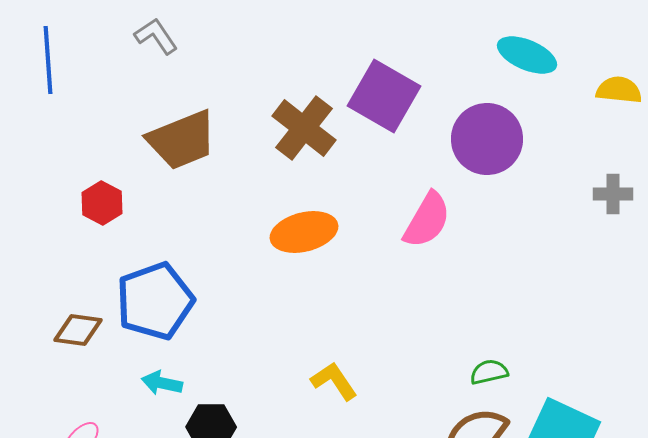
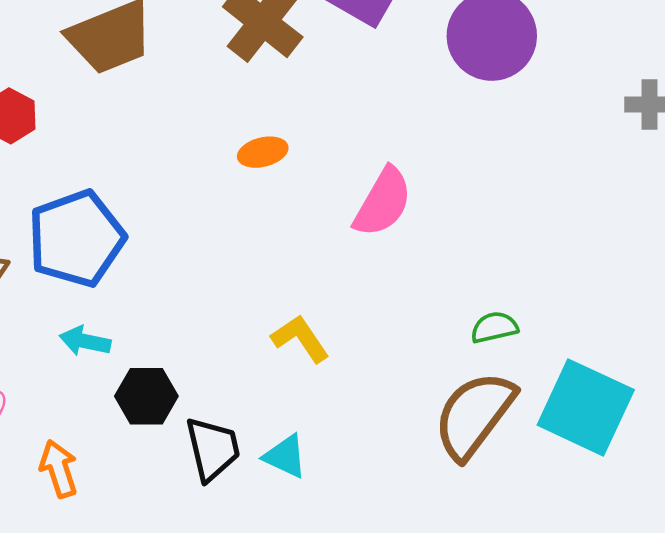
pink semicircle: (427, 220) -> (383, 202), moved
orange ellipse: (304, 232) -> (263, 152), size x0.6

